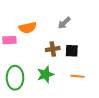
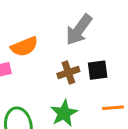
gray arrow: (64, 23) -> (79, 30), size x1.5

